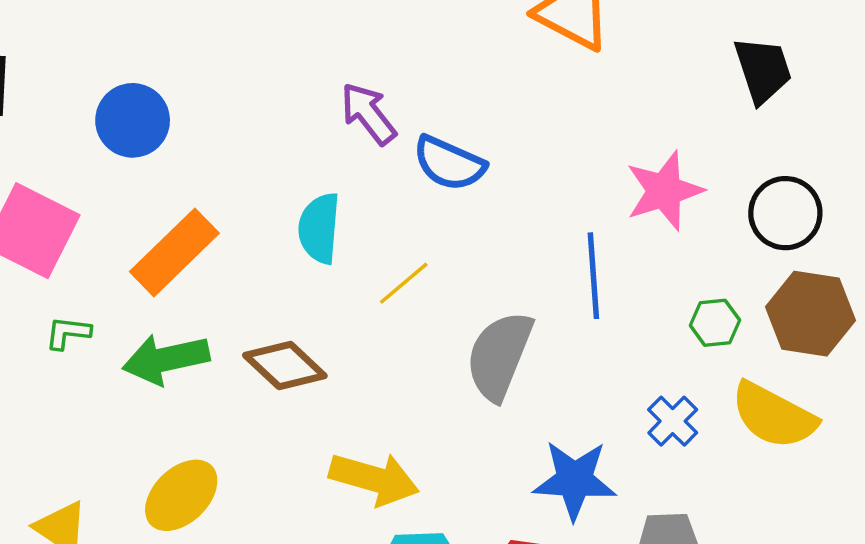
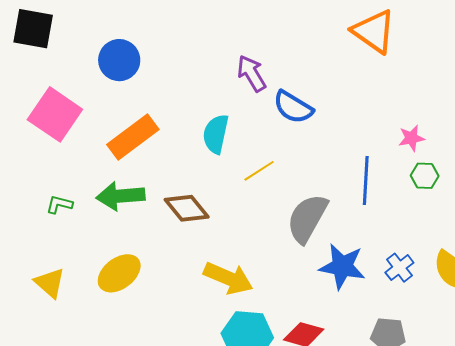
pink star: (664, 191) -> (411, 138), size x0.6
green hexagon: (715, 323) -> (425, 176), moved
green L-shape: (68, 333) -> (59, 204), moved
blue star: (575, 480) -> (342, 266), moved

